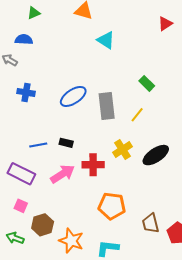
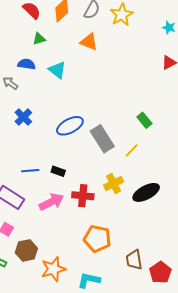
cyan triangle: (106, 40) -> (57, 70), moved
blue cross: (26, 92) -> (23, 117), turned 30
gray rectangle: (107, 106) -> (102, 139), turned -32
orange star: (71, 241) -> (53, 269), turned 30

